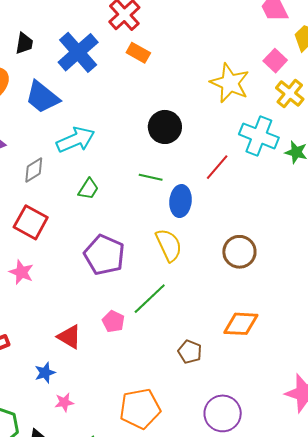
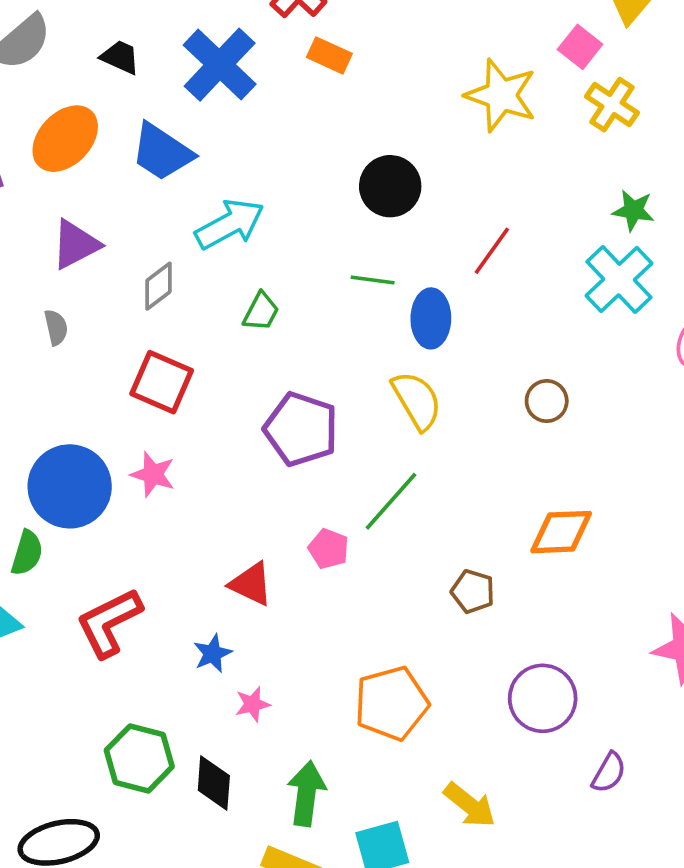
black trapezoid: (24, 43) -> (120, 57), turned -70
cyan cross: (259, 136) -> (619, 280), moved, turned 30
brown circle: (239, 252) -> (547, 401), size x0.7

